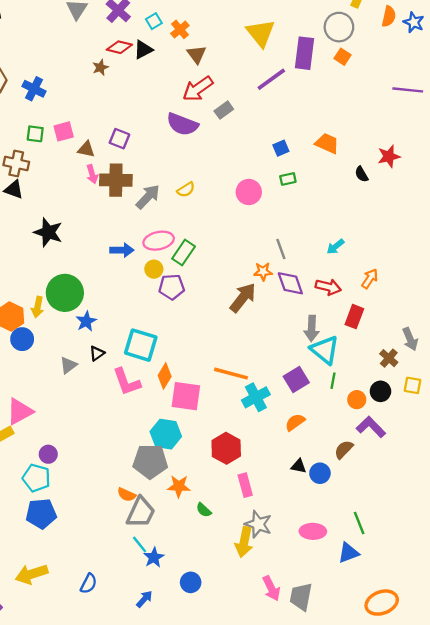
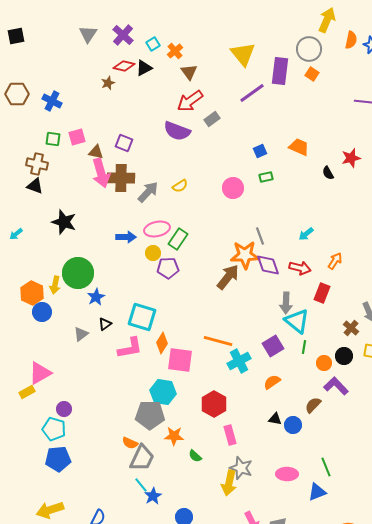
pink arrow: (92, 174) -> (101, 173), size x1.8
orange star: (263, 271) -> (245, 255), size x1.8
pink L-shape: (127, 382) -> (130, 348), turned -80

